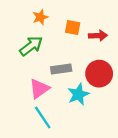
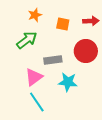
red arrow: (98, 36) -> (91, 21), moved
red circle: (99, 74) -> (86, 51), moved
cyan star: (78, 94) -> (68, 82), turned 30

